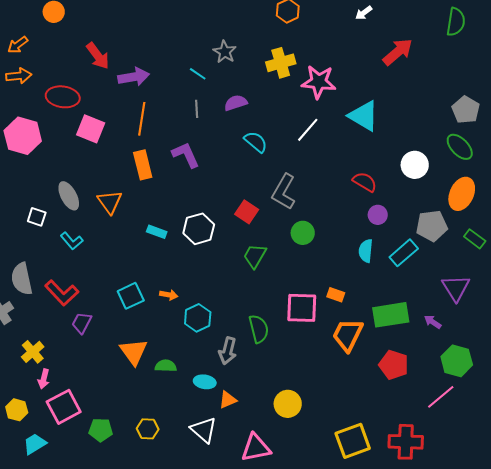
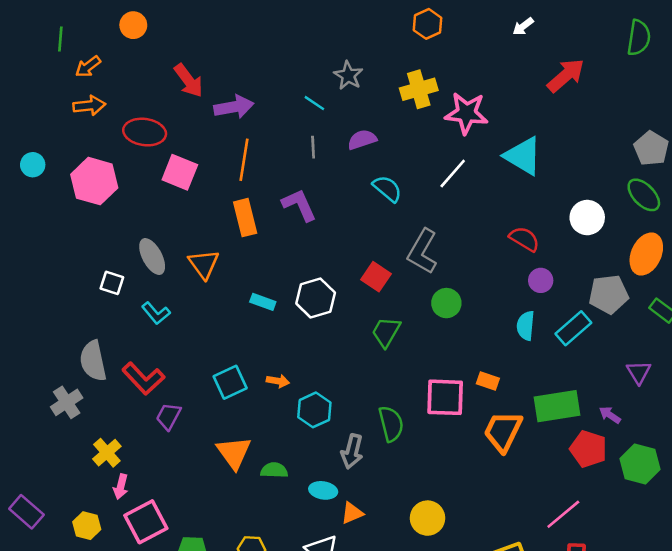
purple triangle: (456, 288) -> (639, 372), size x0.7
red pentagon: (394, 365) -> (588, 449), moved
pink line: (441, 397) -> (563, 514), moved

